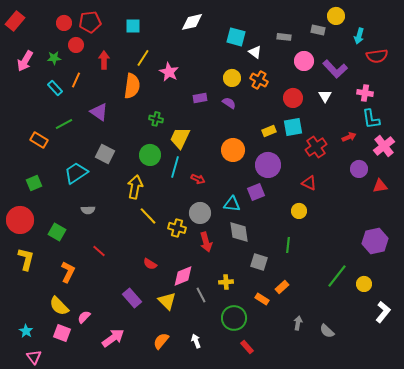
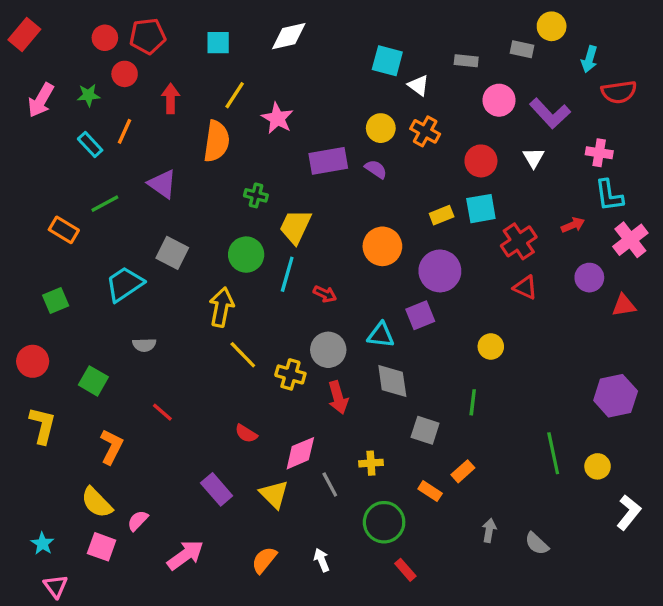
white diamond: (192, 22) -> (289, 36), moved
purple rectangle: (200, 98) -> (328, 161), size x1.6
red triangle: (309, 183) -> (525, 287), moved
red circle: (20, 220) -> (33, 361), size x0.7
green line: (337, 276) -> (553, 453), turned -50

